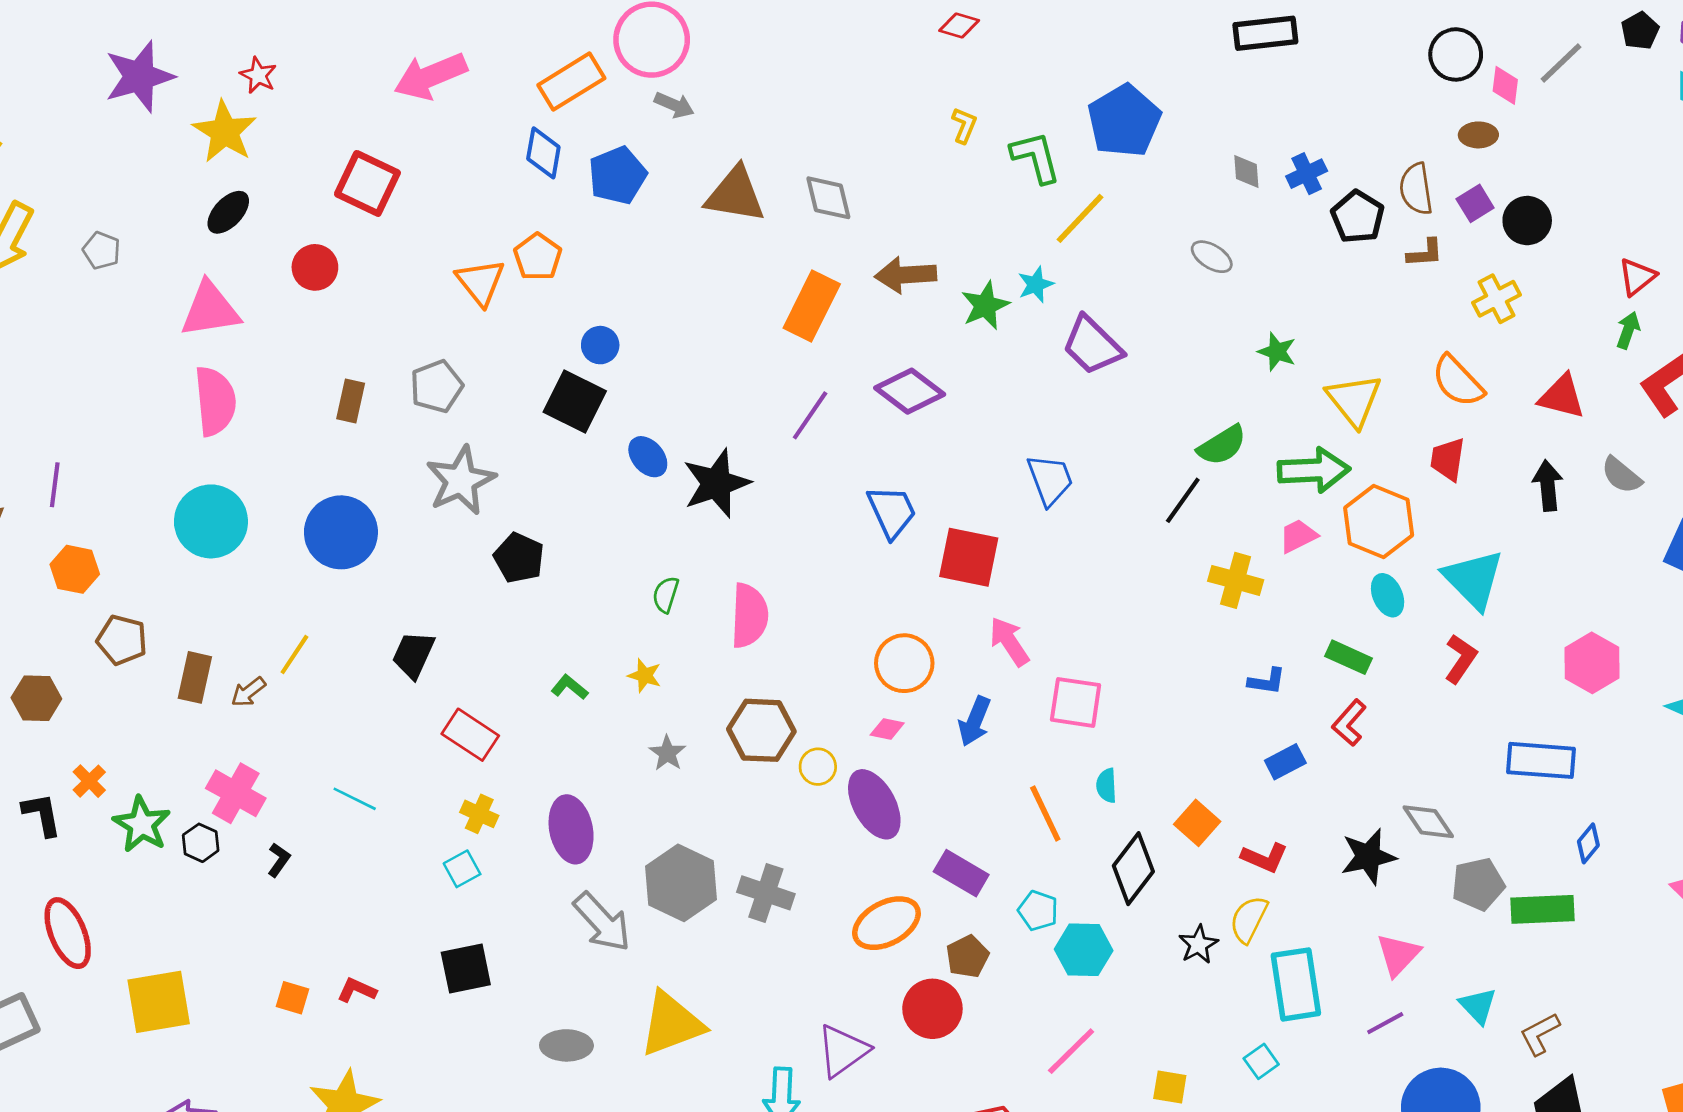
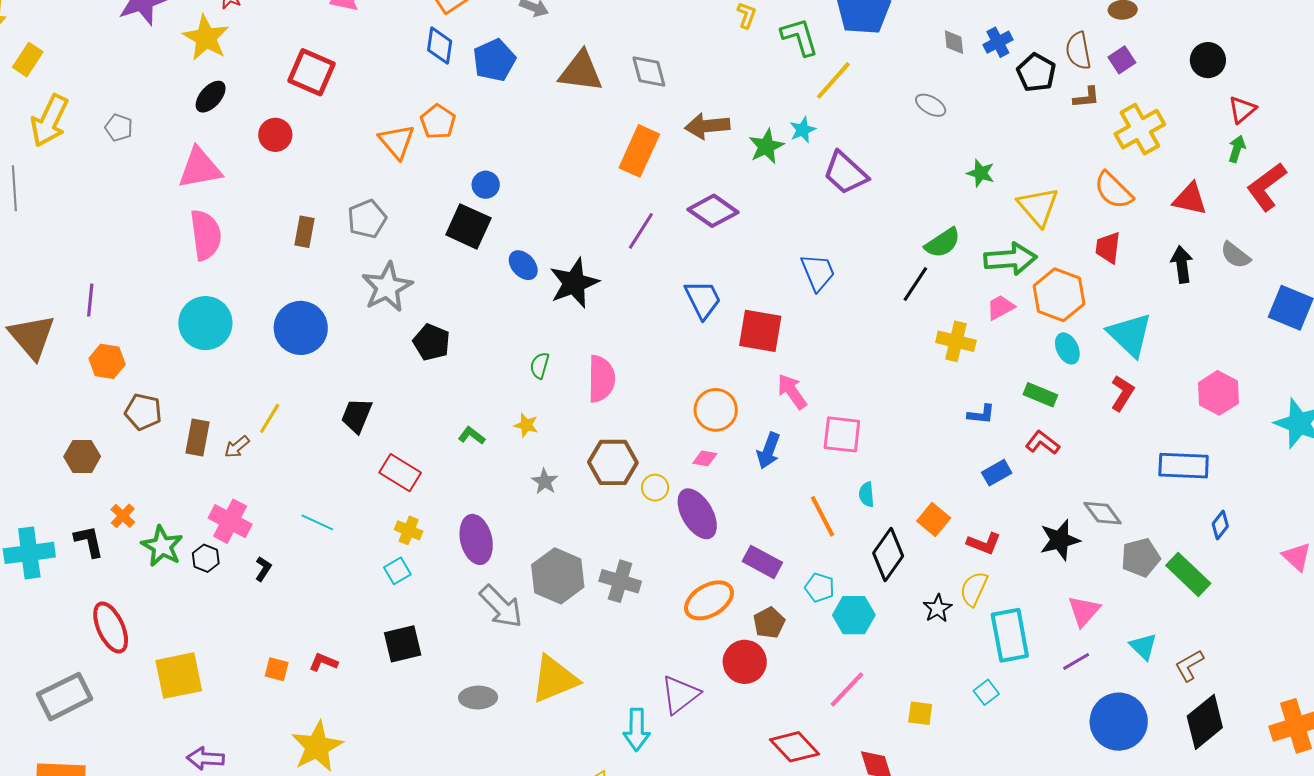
black circle: (1527, 221) -> (1208, 60), moved
yellow cross: (1497, 299) -> (1140, 129), size x1.4
red L-shape: (1349, 723) -> (1042, 443), turned 88
green rectangle: (1543, 909) -> (1188, 574), turned 48

